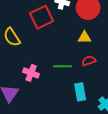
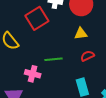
green line: (62, 66) -> (54, 59), moved

